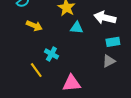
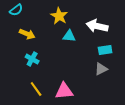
cyan cross: (51, 54) -> (32, 59), moved
yellow line: (36, 70) -> (36, 89), moved

